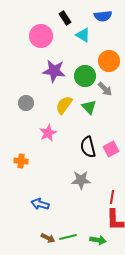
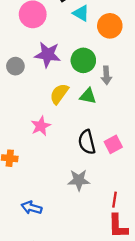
orange circle: (109, 61) -> (110, 26), moved
gray arrow: (105, 89) -> (106, 75), turned 42
gray circle: (26, 103) -> (15, 66), moved
green triangle: (89, 107) -> (88, 96), turned -35

